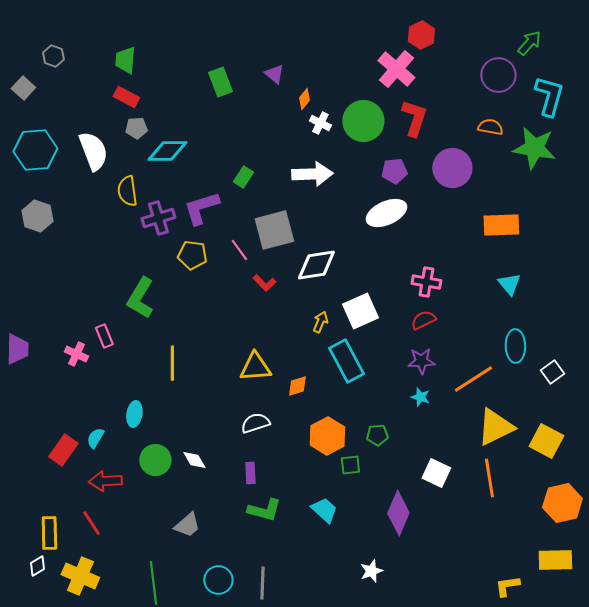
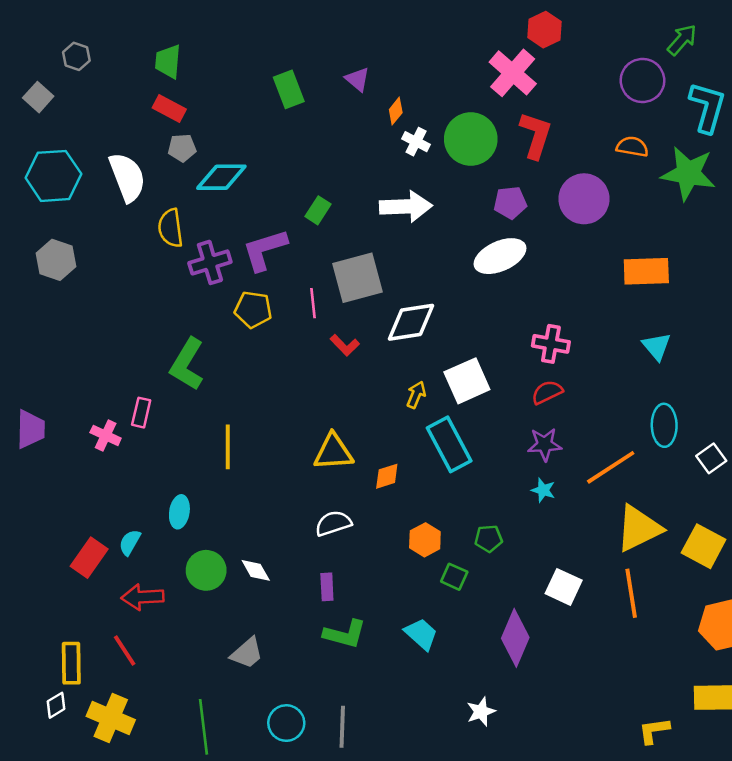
pink line: (239, 250) -> (313, 303), turned 30
pink rectangle: (104, 336) -> (141, 413), turned 35
orange hexagon: (327, 436) -> (425, 540), size x0.7
green square: (350, 465) -> (454, 577), turned 30

